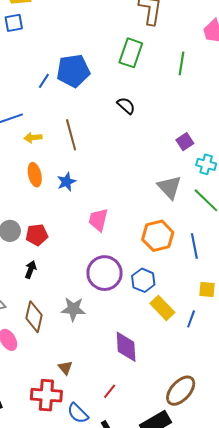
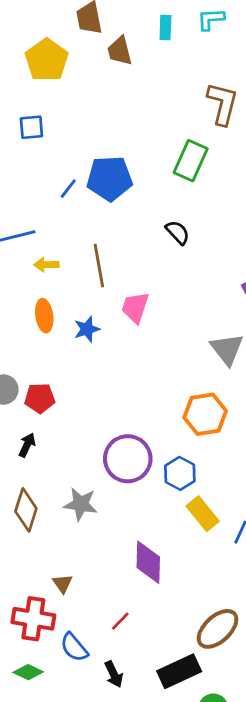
blue square: (14, 23) -> (31, 127), moved
pink trapezoid: (98, 220) -> (135, 307), moved

